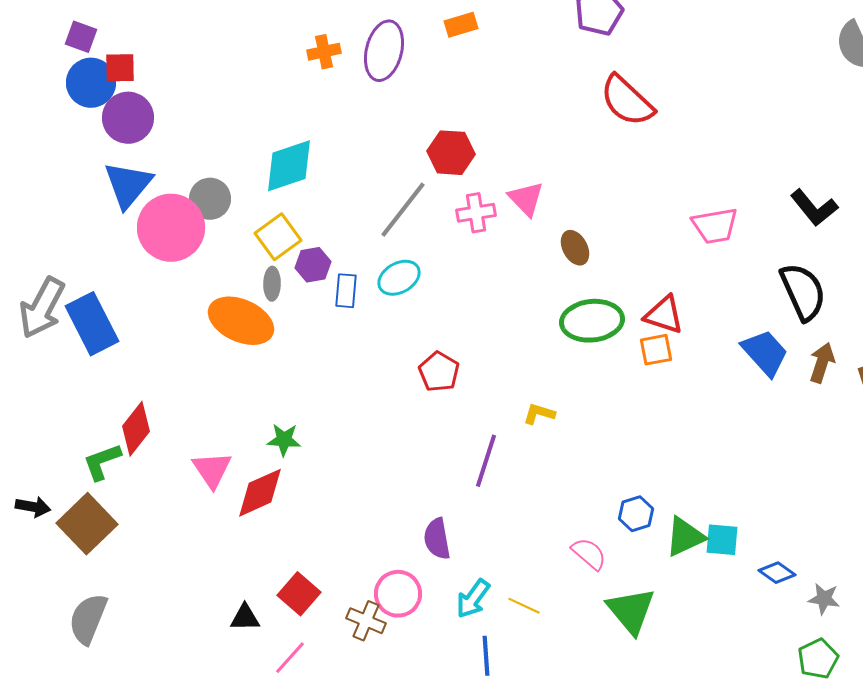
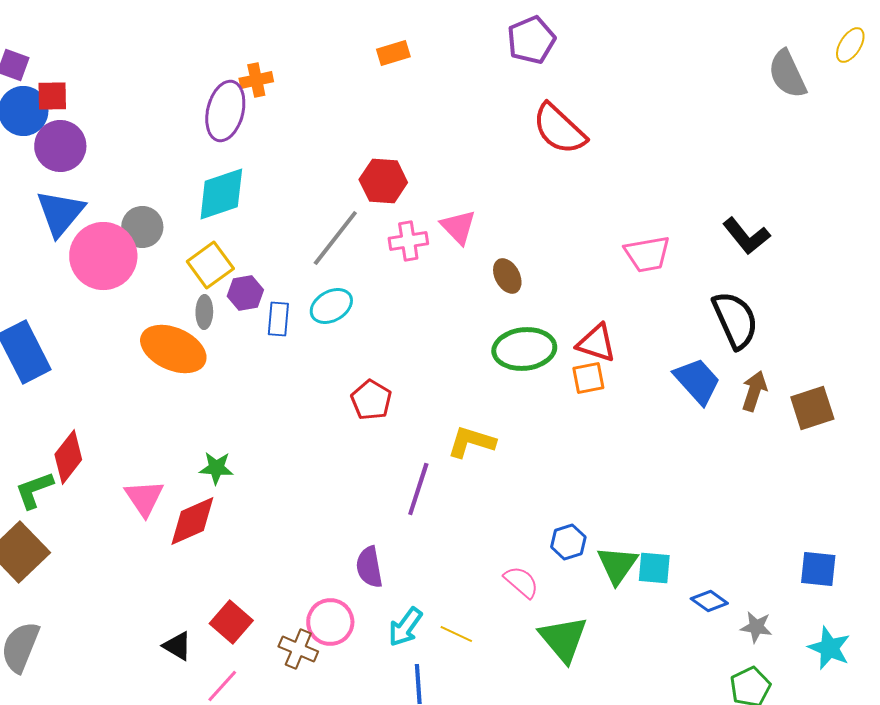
purple ellipse: (384, 51) -> (225, 111), moved
yellow L-shape: (539, 414) -> (471, 442), size x1.5
green triangle: (685, 537) -> (617, 565), turned -30
black triangle: (245, 618) -> (177, 646), turned 32

